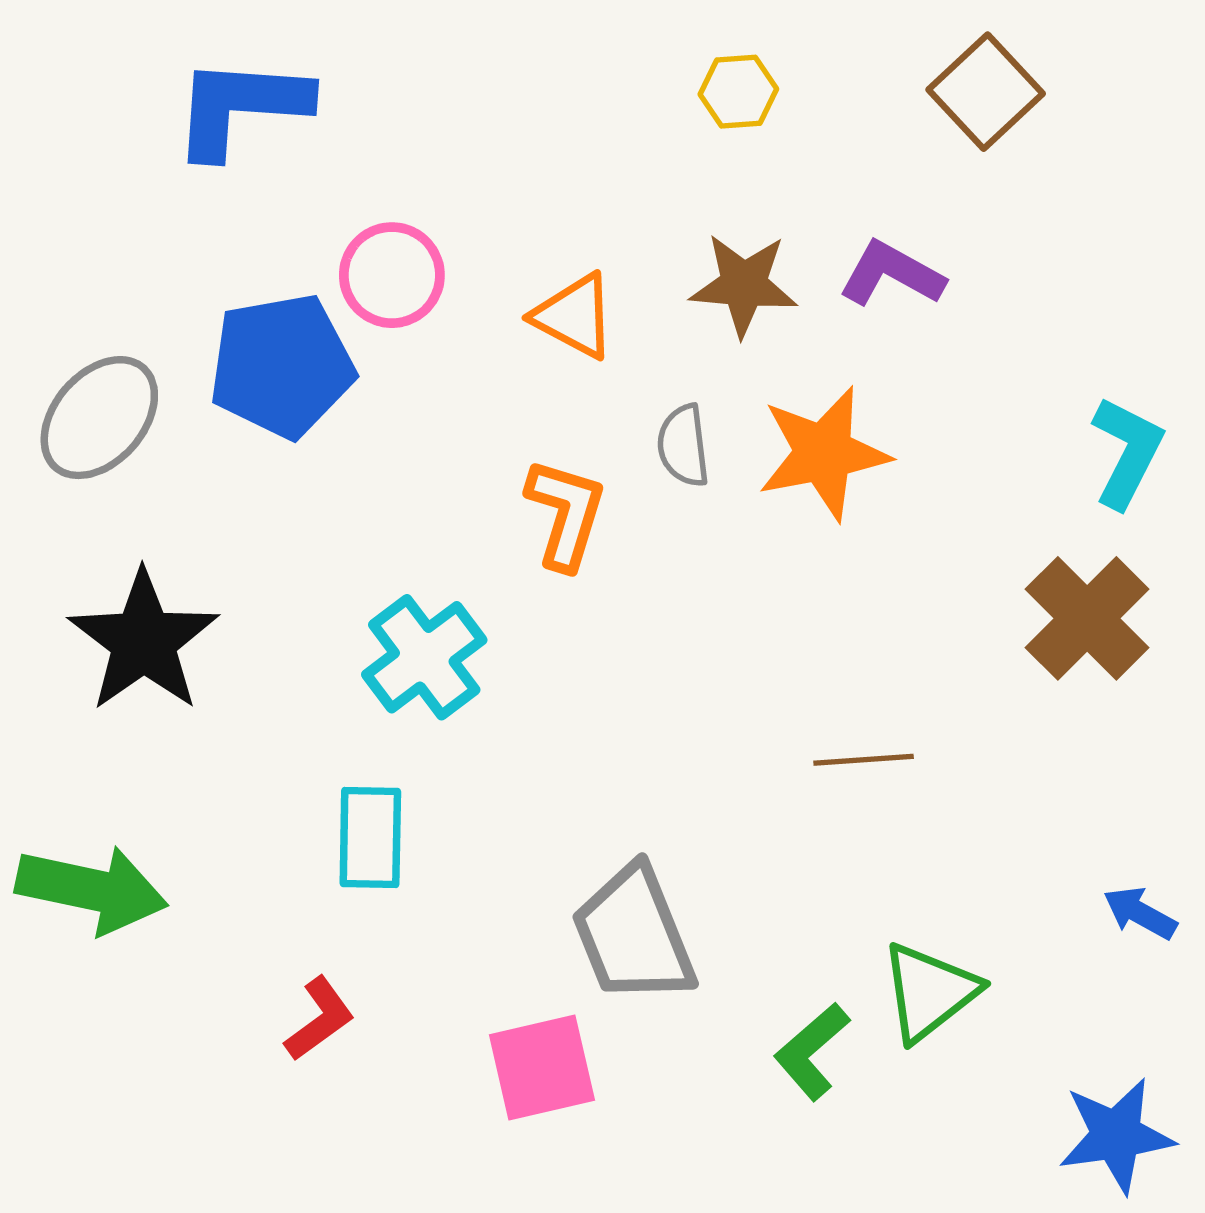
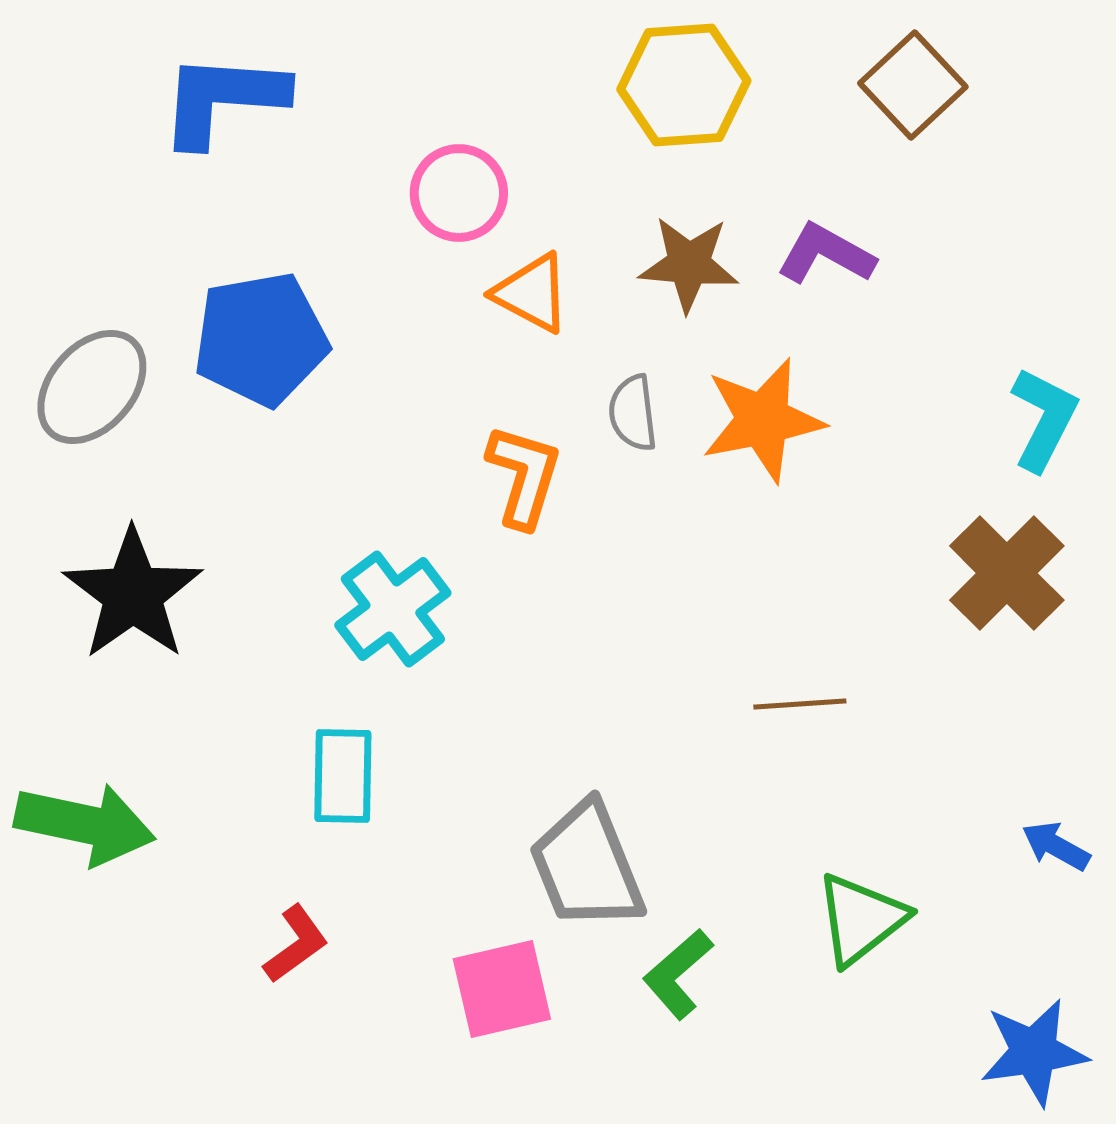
yellow hexagon: (738, 92) -> (684, 85), size x1.8
pink circle: (392, 275) -> (459, 193), moved
green L-shape: (812, 1051) -> (678, 974), moved

